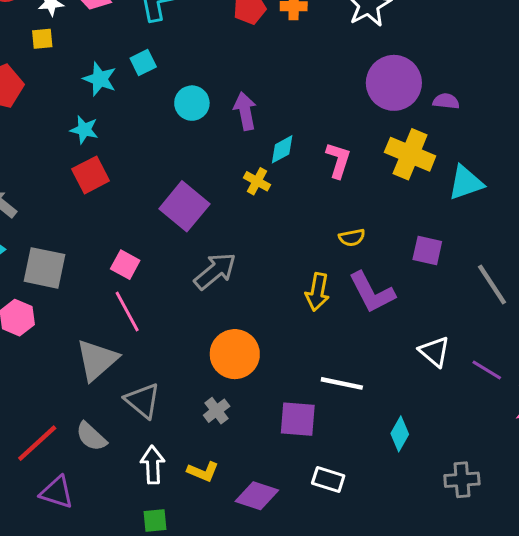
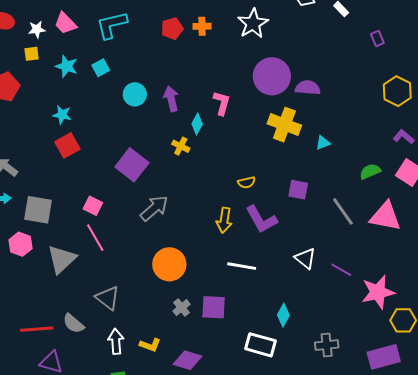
cyan star: (100, 79) -> (67, 66), moved
purple semicircle: (446, 101) -> (308, 88), size x1.4
cyan diamond: (282, 149) -> (197, 124), turned -30
pink L-shape: (338, 160) -> (222, 103), moved
cyan triangle: (466, 183) -> (323, 143), size x0.6
gray triangle: (97, 360) -> (62, 259), moved
white line: (342, 383) -> (242, 266), moved
gray cross: (217, 411) -> (182, 308), moved
red line: (37, 443) -> (37, 329), turned 40
white rectangle: (328, 479) -> (260, 345), moved, size x1.4

